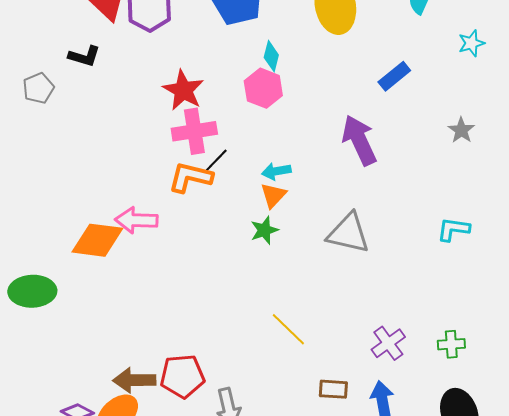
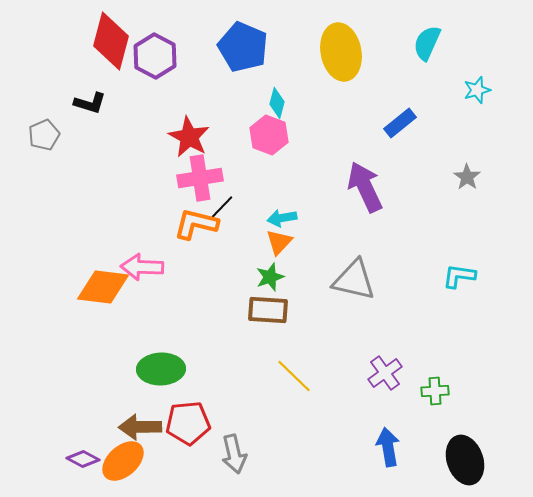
green ellipse: (32, 291) -> (161, 369), moved
purple cross: (388, 343) -> (385, 373), moved
green cross: (451, 344) -> (435, 391), moved
brown rectangle: (333, 389) -> (268, 310), moved, size x1.4

